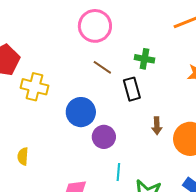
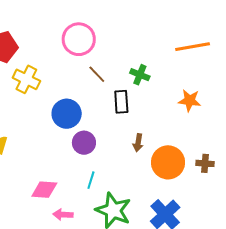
pink circle: (95, 26) -> (79, 39), moved

